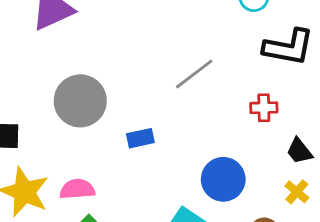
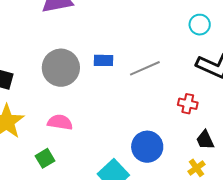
blue rectangle: (140, 138) -> (104, 60), moved
pink semicircle: (77, 189) -> (60, 122), moved

